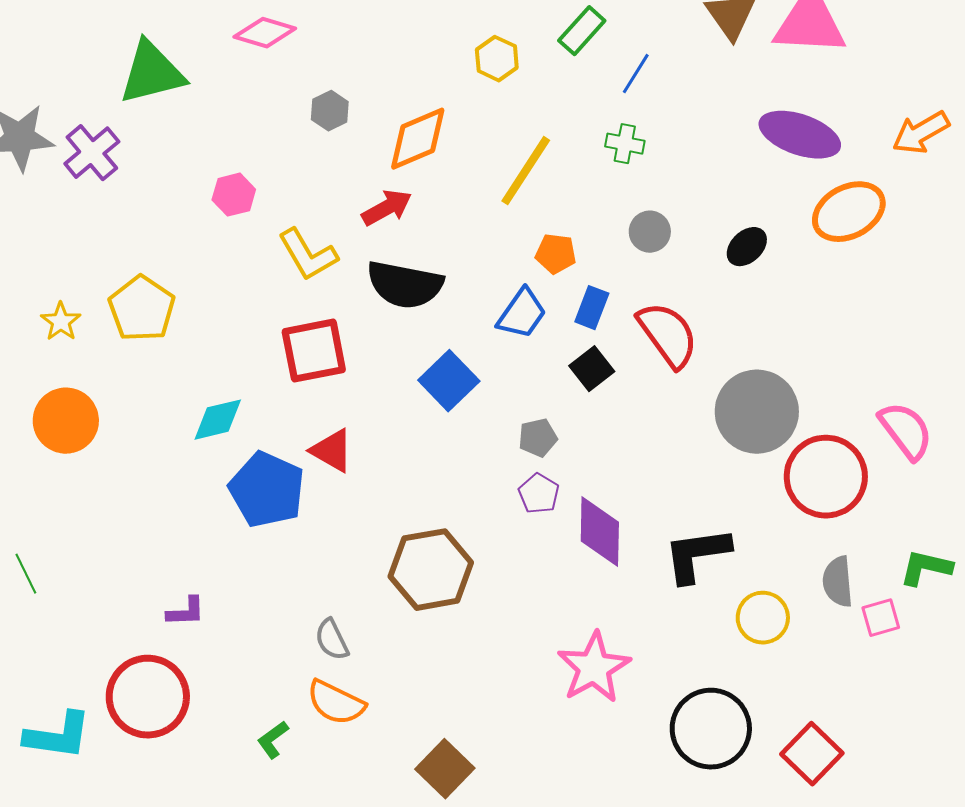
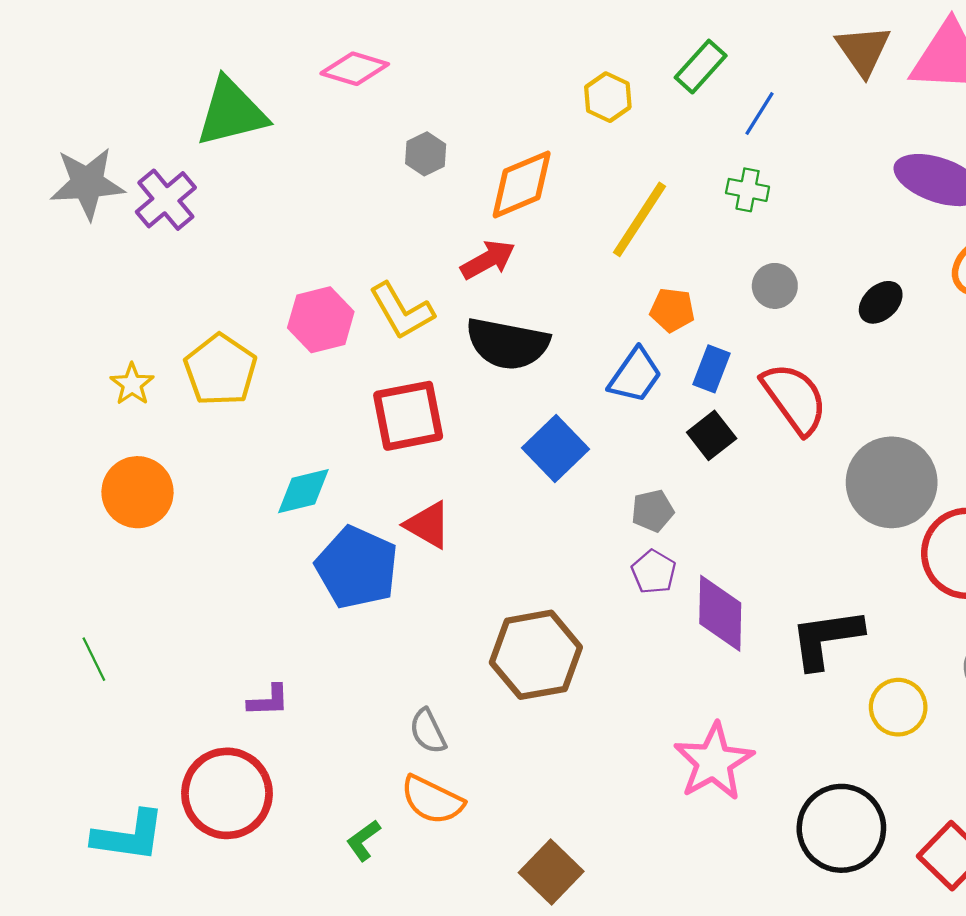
pink hexagon: (234, 195) -> (321, 320), moved, size x1.4

